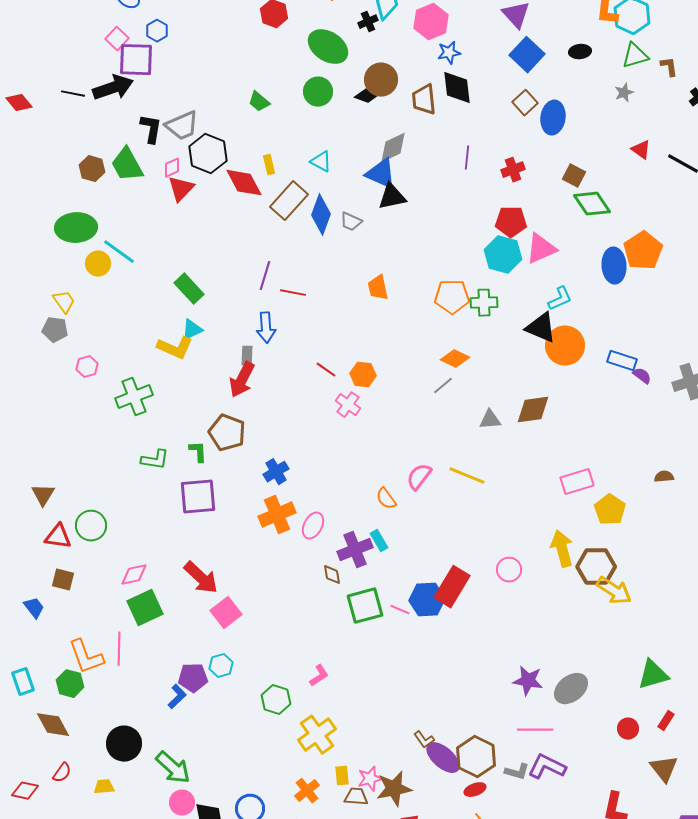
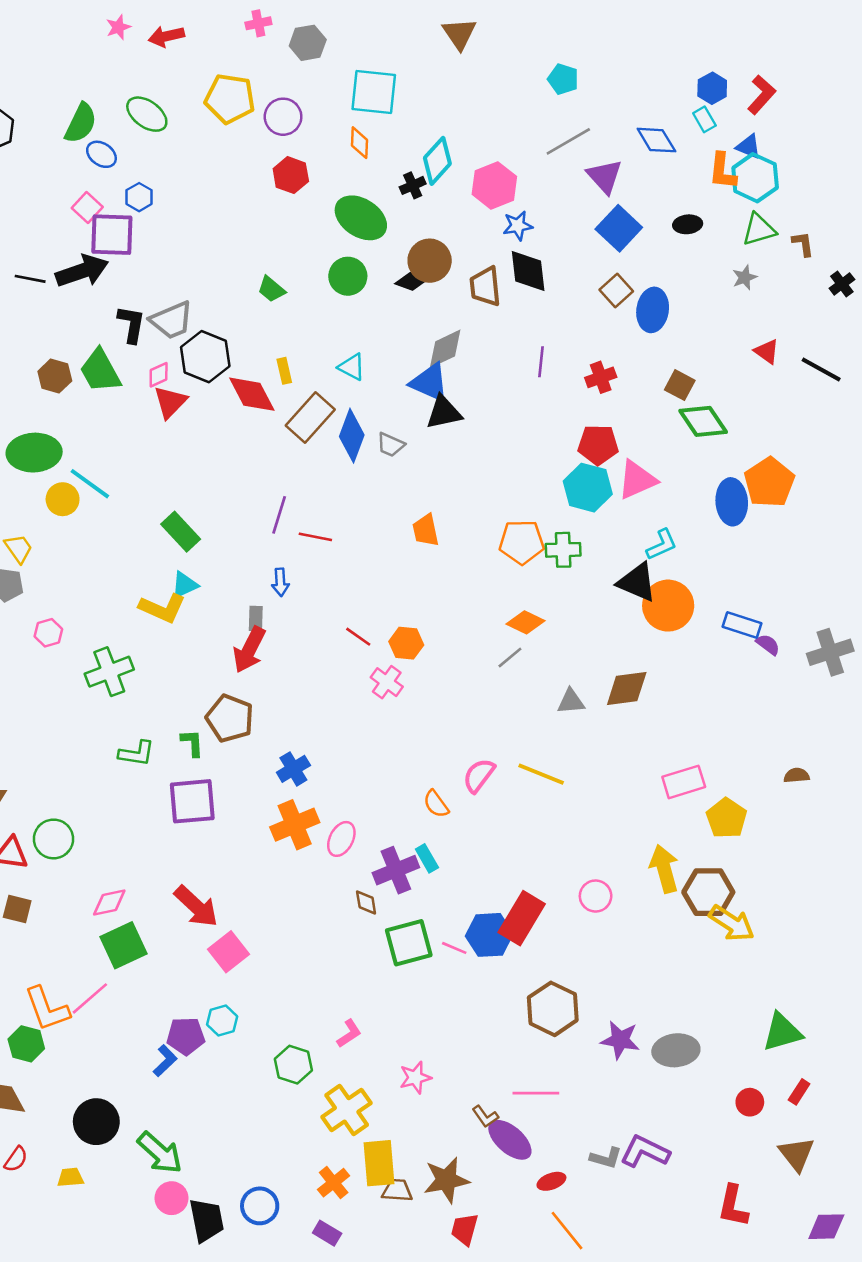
blue arrow: (266, 328) -> (280, 582), size x0.7
pink line: (119, 649) -> (90, 998), turned 48
gray ellipse: (571, 689) -> (676, 1050), turned 32
pink line: (535, 730) -> (536, 1093), moved
brown hexagon: (476, 757) -> (553, 1009), moved
yellow rectangle: (342, 776) -> (379, 1163), size x1.8
pink star: (370, 779) -> (415, 1078), moved

